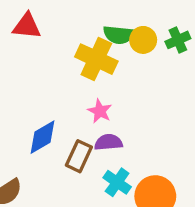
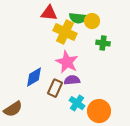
red triangle: (27, 26) -> (49, 13), moved
green cross: (178, 40) -> (103, 43), moved, turned 32
pink star: (100, 111) -> (67, 62), size x1.6

